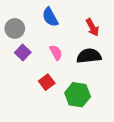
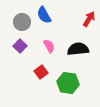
red arrow: (92, 27) -> (89, 19), moved, turned -119
gray circle: (15, 28) -> (22, 22), moved

